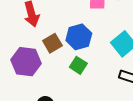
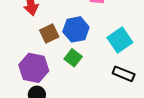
purple hexagon: (26, 62) -> (34, 68), moved

